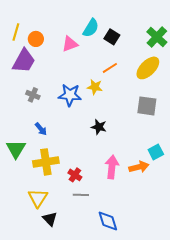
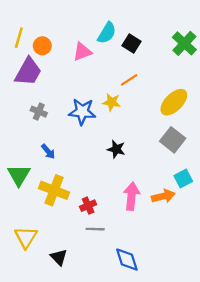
yellow ellipse: (148, 68) -> (174, 102), moved
gray square: (147, 106) -> (173, 140), moved, turned 30
yellow cross: (46, 162) -> (54, 190), turned 30
red cross: (75, 175) -> (88, 206), turned 32
yellow triangle: (38, 198) -> (26, 237), moved

